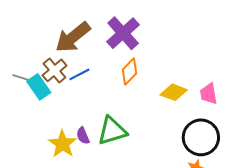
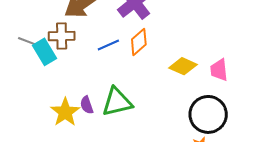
brown cross: (54, 70) -> (62, 36), turned 35
blue line: (79, 74) -> (108, 45), moved

